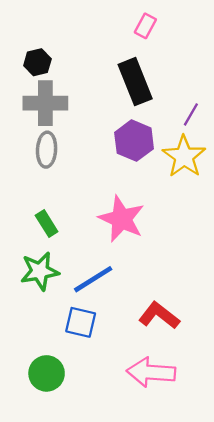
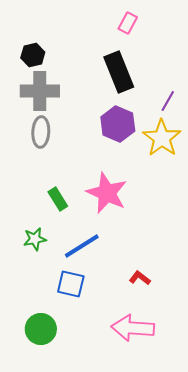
green rectangle: (47, 223) -> (58, 199), moved
green star: (40, 271) -> (35, 239), size x0.7
red L-shape: (159, 315) -> (140, 278), size x0.6

